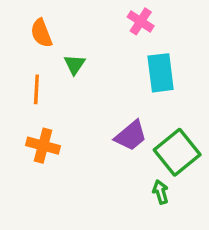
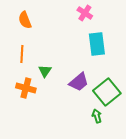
green triangle: (74, 65) -> (45, 71), moved

